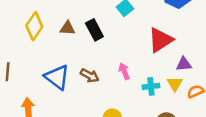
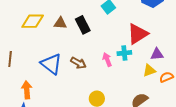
yellow diamond: (34, 26) -> (33, 21), turned 55
yellow triangle: (175, 84) -> (149, 71), turned 40
cyan cross: (151, 86) -> (124, 53), moved

